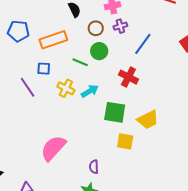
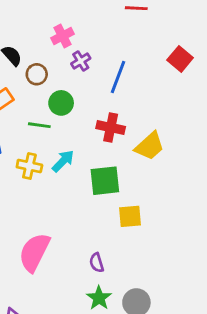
brown circle: (96, 28) -> (37, 74), moved
yellow trapezoid: (148, 120) -> (150, 146), moved

